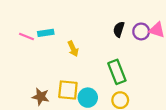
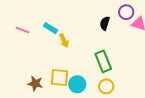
purple circle: (141, 31) -> (126, 12), moved
cyan rectangle: (46, 33) -> (51, 28), moved, turned 40

